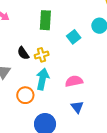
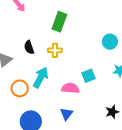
cyan square: (74, 37) -> (88, 76), moved
yellow cross: (42, 55) -> (55, 50), moved

